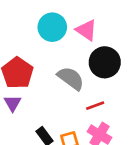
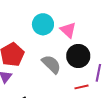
red line: (95, 106) -> (82, 87), moved

